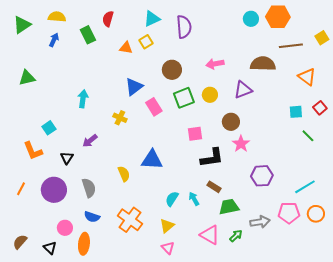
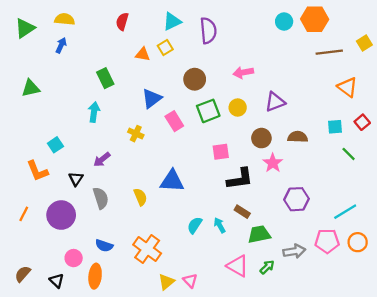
green rectangle: (88, 35) -> (105, 78), moved
brown semicircle: (263, 64) -> (298, 137), moved, size x0.7
gray semicircle: (89, 188) -> (101, 198), moved
yellow triangle: (167, 226) -> (166, 282), moved

